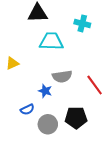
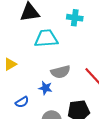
blue semicircle: (27, 109) -> (22, 102), moved

